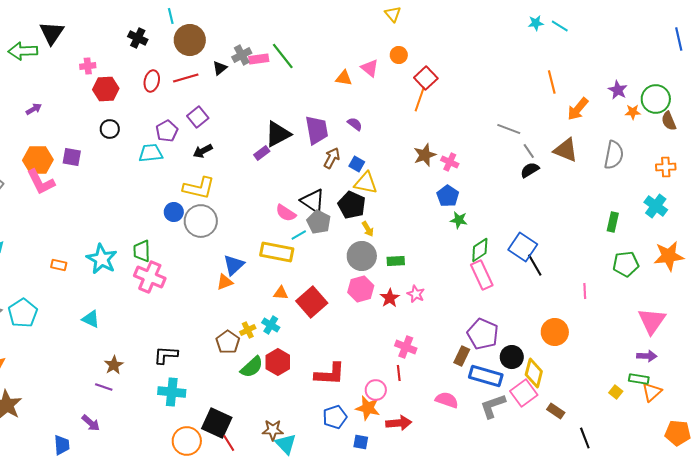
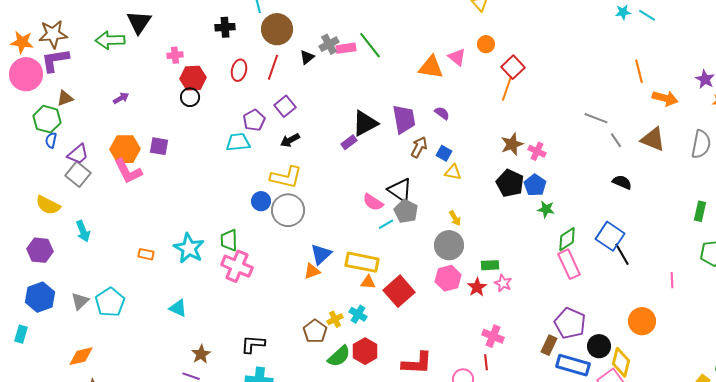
black cross: (138, 38) -> (225, 27), turned -30
red line: (186, 78) -> (273, 67), turned -55
orange triangle: (344, 78) -> (431, 67), size x1.5
orange arrow: (578, 109) -> (665, 98), turned -115
black circle: (110, 129) -> (190, 97), moved
black semicircle: (530, 170) -> (622, 182), moved, turned 54
yellow triangle: (366, 183) -> (453, 172), size x0.7
black pentagon: (352, 205) -> (510, 183), moved
yellow rectangle: (277, 252) -> (362, 262), moved
green rectangle: (396, 261) -> (490, 265), moved

